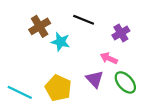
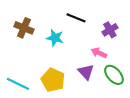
brown cross: (40, 26) -> (24, 28), moved, turned -36

